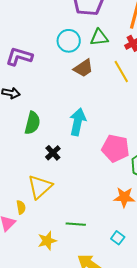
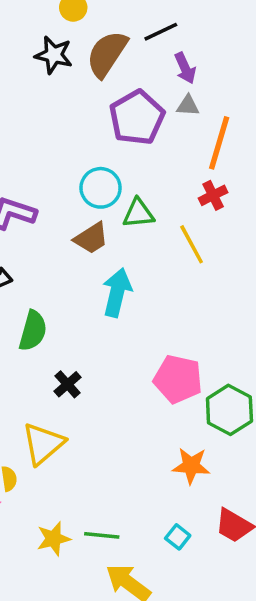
green triangle: (99, 37) -> (138, 213), moved
brown trapezoid: (83, 68) -> (91, 238), moved
cyan arrow: (78, 122) -> (117, 293), moved
green line: (76, 224) -> (102, 535), moved

